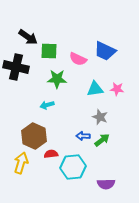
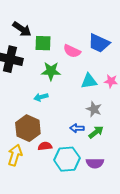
purple semicircle: (106, 184) -> (95, 163), moved

